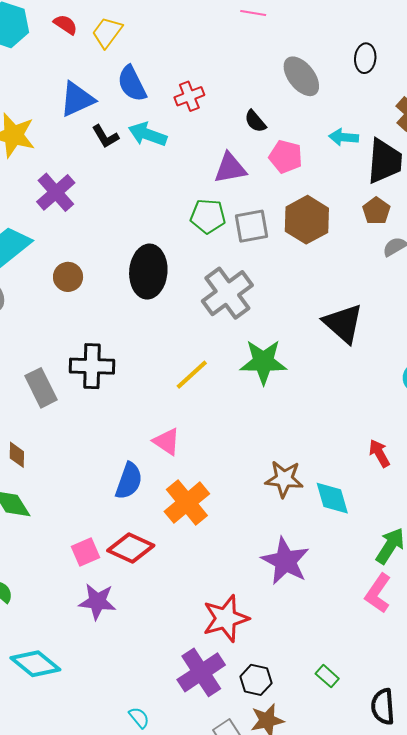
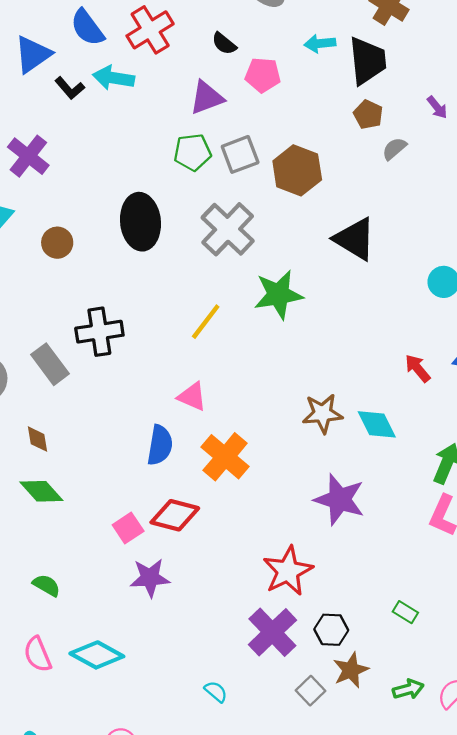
red cross: (189, 96) -> (150, 30), size x1.5
brown hexagon: (307, 220) -> (297, 170), moved

